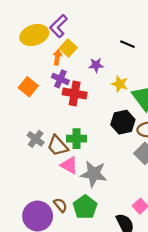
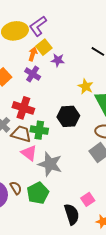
purple star: (96, 65) -> (58, 60), moved
red cross: (75, 94) -> (23, 108), moved
black hexagon: (123, 122) -> (68, 116), moved
brown trapezoid: (58, 146) -> (21, 134), turned 140

